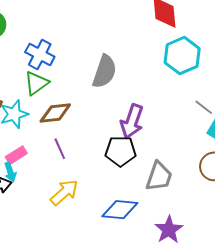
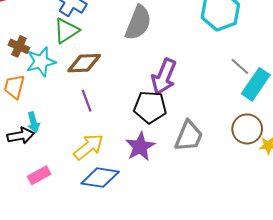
pink rectangle: (16, 155) -> (39, 175), moved
blue diamond: (120, 210) -> (100, 178), moved
purple star: (169, 230) -> (140, 147), moved

